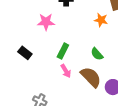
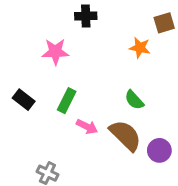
green rectangle: (63, 51) -> (67, 101), moved
pink arrow: (66, 71) -> (87, 127), turned -32

